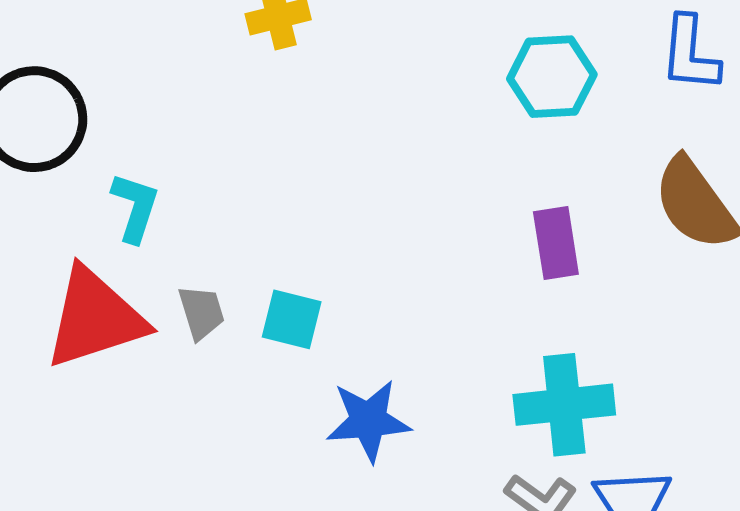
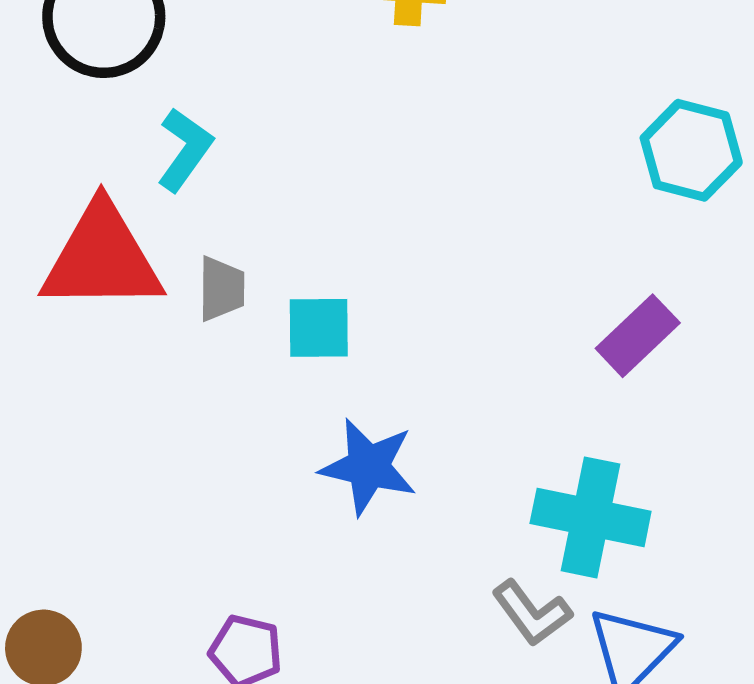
purple rectangle: (556, 243) -> (638, 336), turned 38
cyan square: (292, 319) -> (319, 328), turned -32

